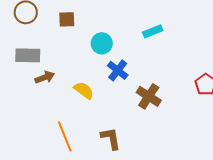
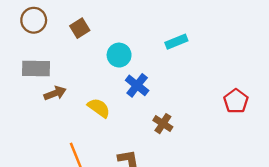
brown square: (67, 19) -> (80, 28), turned -30
brown cross: (149, 96) -> (163, 124), moved, size x0.7

